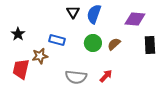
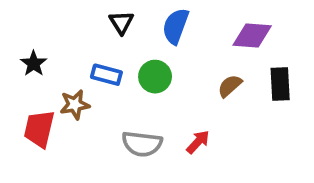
black triangle: (73, 12) -> (121, 22), moved
green circle: (93, 43) -> (155, 77), moved
brown semicircle: (114, 44) -> (230, 86), moved

